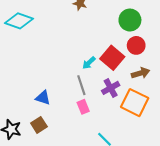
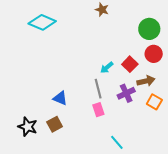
red square: (112, 58) -> (130, 64), size x0.7
brown arrow: (141, 73) -> (146, 81), moved
orange square: (135, 103) -> (154, 102), moved, size x0.6

